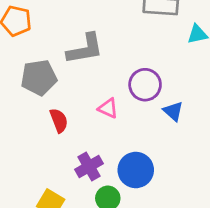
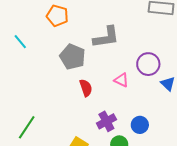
gray pentagon: (39, 78) -> (73, 57), turned 30
blue circle: (136, 170) -> (140, 125), size x0.7

